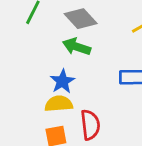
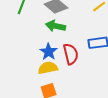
red semicircle: (90, 125) -> (71, 54), moved

